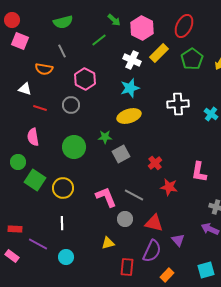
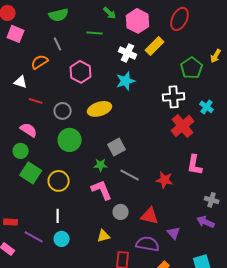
green line: (99, 40) -> (95, 33), turned 42
green pentagon: (192, 59) -> (192, 68), moved
orange semicircle: (44, 69) -> (40, 62), turned 138
gray circle: (71, 105) -> (63, 111), moved
yellow ellipse: (129, 116) -> (100, 109), moved
pink semicircle: (33, 137) -> (29, 130), turned 132
green star: (105, 137) -> (101, 165), moved
green circle: (18, 162) -> (21, 151), moved
red cross: (155, 163) -> (183, 126), moved, size x1.6
gray line: (134, 195) -> (130, 175), moved
purple semicircle: (152, 251) -> (148, 244), turned -105
cyan circle: (66, 257) -> (62, 239), moved

